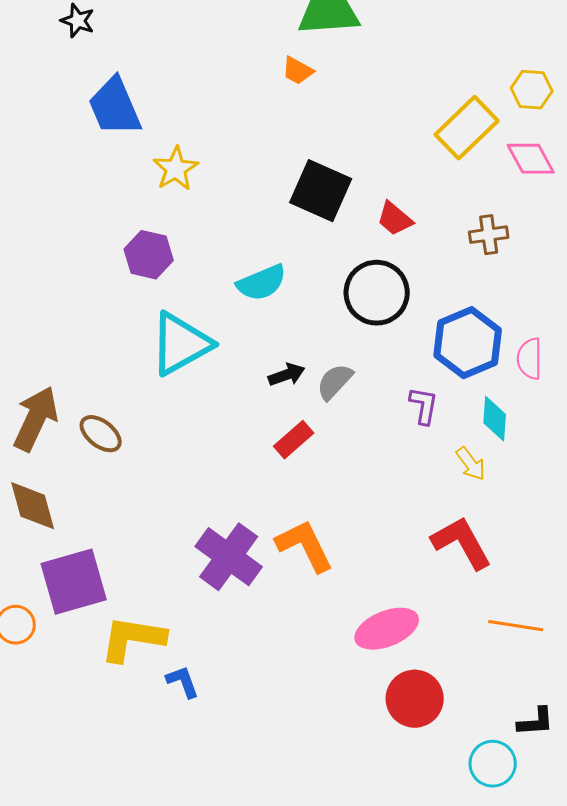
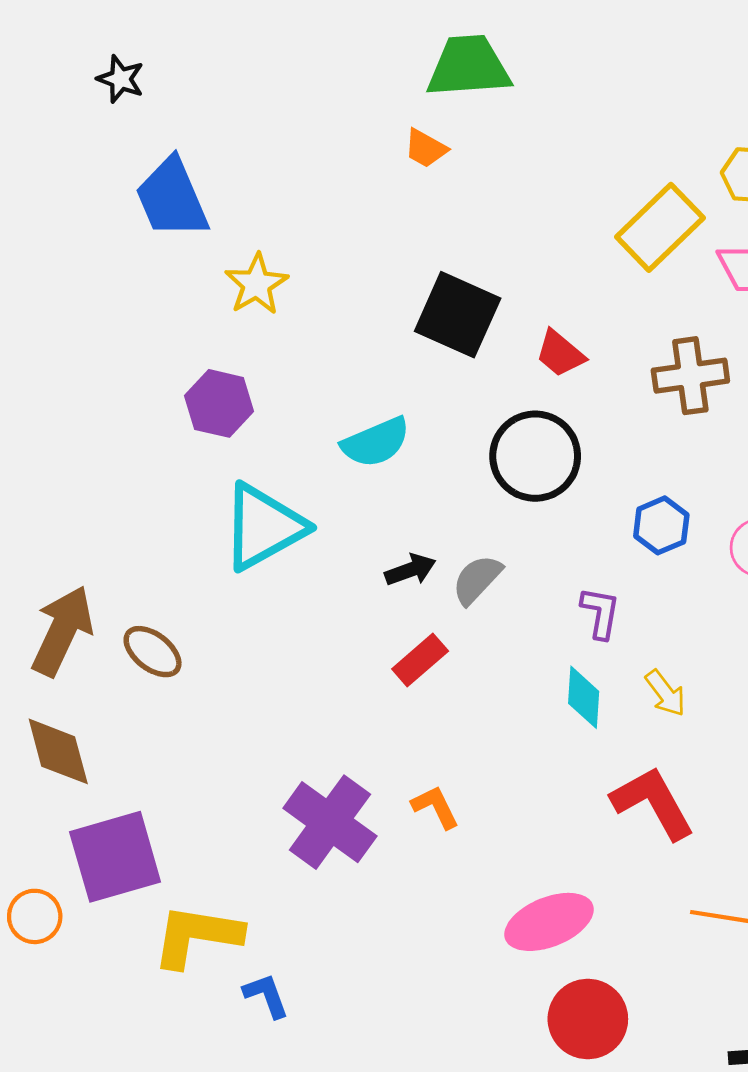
brown cross: (489, 235) -> (690, 376), size x1.4
blue hexagon: (468, 343) -> (661, 525), size x0.6
cyan diamond: (495, 419) -> (584, 697), moved
orange L-shape: (305, 546) -> (435, 807), size x0.6

